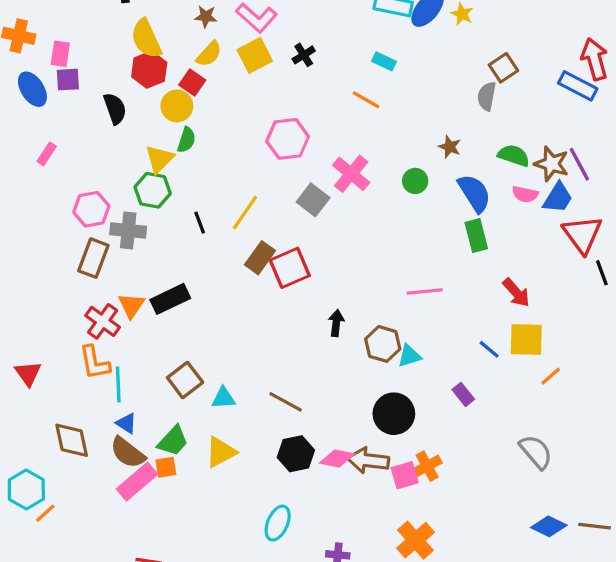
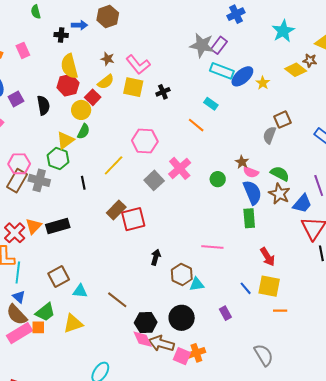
pink rectangle: (60, 54) -> (23, 50), moved, turned -42
yellow square: (255, 55) -> (133, 87), turned 30
purple square: (68, 80) -> (16, 99), moved, turned -35
brown star: (552, 164) -> (279, 194), moved
pink semicircle: (525, 194) -> (251, 172), moved
yellow line: (245, 213) -> (114, 165), moved
brown rectangle: (93, 258) -> (17, 181), moved
orange line: (551, 376) -> (280, 311), turned 32
black hexagon: (296, 454) -> (146, 322), moved
pink diamond: (337, 459) -> (143, 339), turned 45
pink square: (405, 475) -> (182, 356), turned 30

